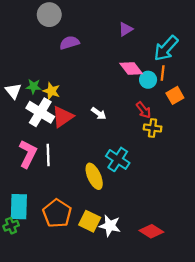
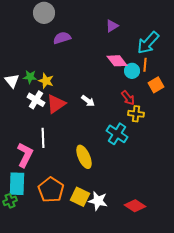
white cross: (40, 112) -> (36, 100), size x0.7
pink L-shape: (28, 154) -> (25, 155), moved
cyan cross: (118, 159) -> (117, 134), moved

